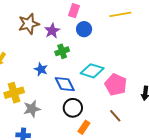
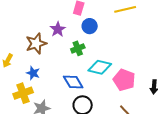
brown star: (29, 24) -> (36, 44), moved
green cross: (62, 51) -> (78, 48), moved
blue star: (41, 69) -> (33, 73), moved

